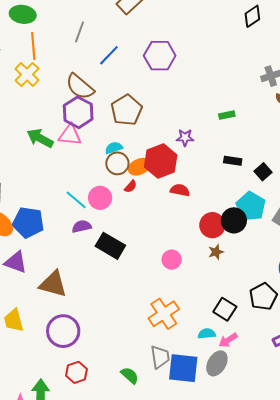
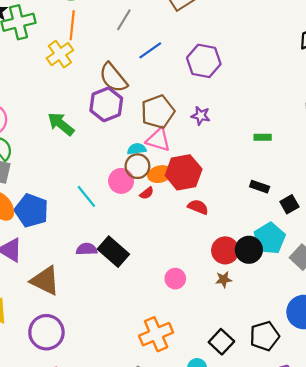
pink triangle: (70, 135) -> (158, 140), moved
purple star: (185, 138) -> (201, 116), moved
pink circle: (100, 198) -> (121, 181), moved
purple semicircle: (82, 226) -> (87, 249), moved

